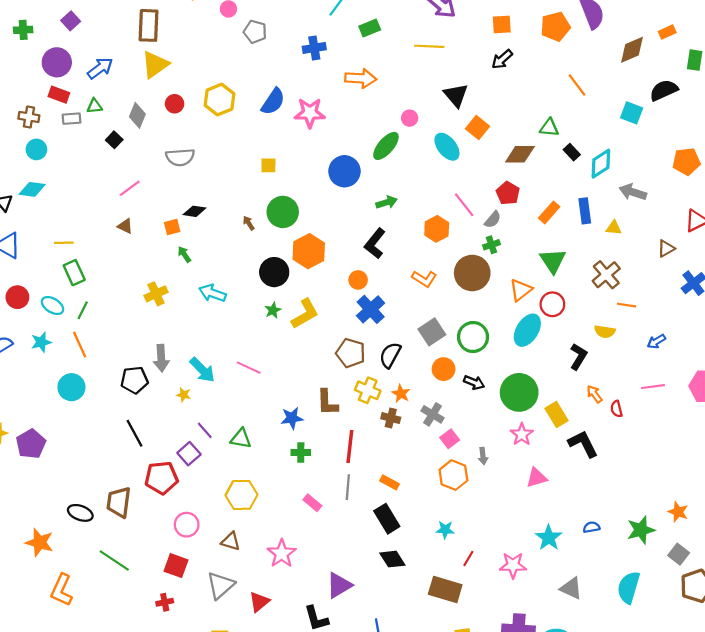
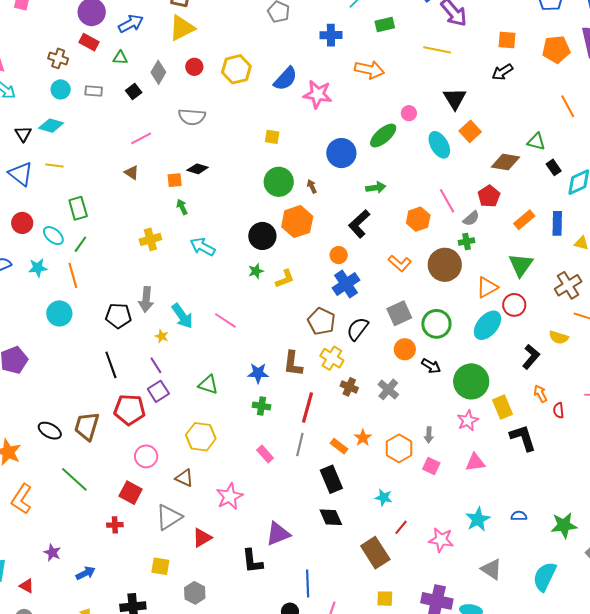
gray rectangle: (72, 119) -> (94, 91), moved
brown arrow: (249, 223) -> (312, 186), moved
yellow line: (64, 243) -> (55, 166), moved
yellow L-shape: (305, 314) -> (285, 279), size x0.7
orange star: (401, 394) -> (363, 438), moved
purple line: (205, 430) -> (156, 365), moved
pink square: (450, 439) -> (431, 466), moved, turned -36
brown rectangle: (445, 589) -> (375, 553), turned 32

